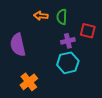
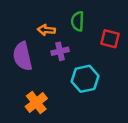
orange arrow: (41, 16) -> (46, 30), moved
purple cross: (68, 41) -> (60, 51), moved

